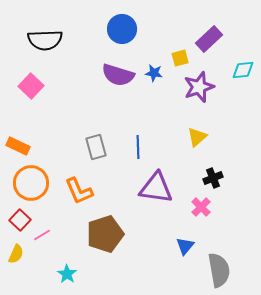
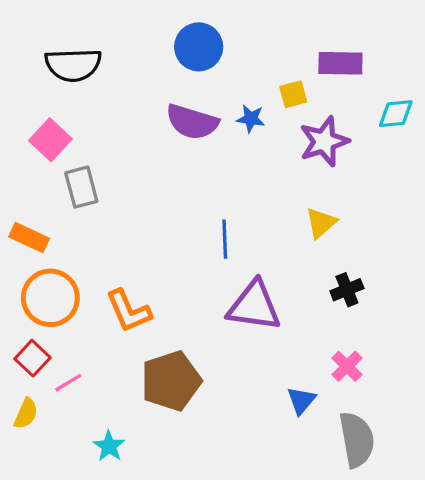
purple rectangle: (209, 39) -> (340, 63), turned 44
gray rectangle: (96, 147) -> (81, 187), moved
pink cross: (201, 207) -> (347, 366), moved

